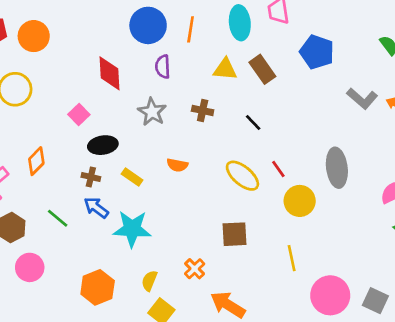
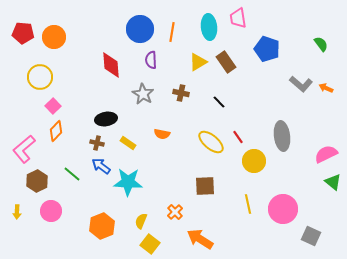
yellow triangle: (225, 69) -> (198, 62), turned -36
pink square: (79, 115) -> (53, 106), moved
pink circle: (330, 295) -> (283, 209), moved

